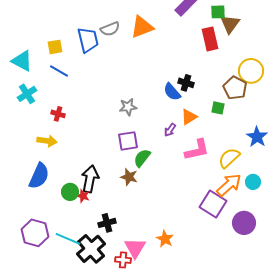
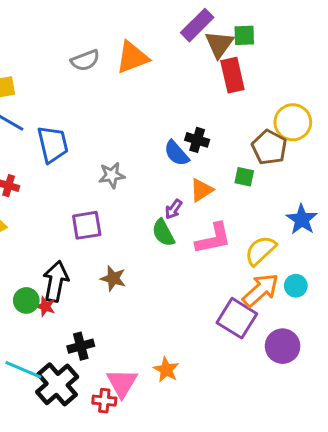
brown triangle: (230, 24) -> (219, 44), moved
blue trapezoid: (88, 40) -> (53, 144), moved
purple square: (128, 141) -> (87, 225), moved
green semicircle: (142, 158) -> (163, 233), moved, turned -66

